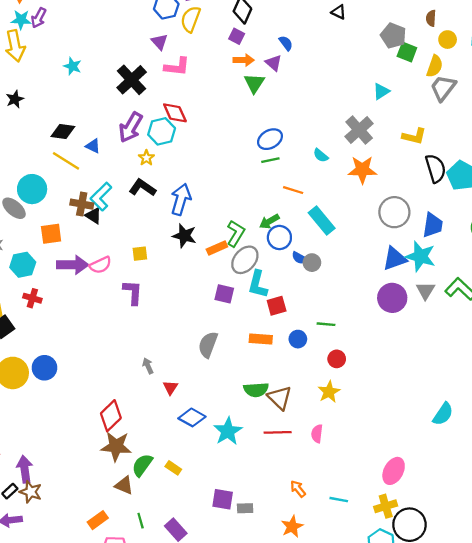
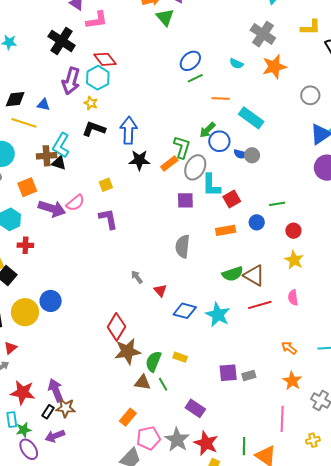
gray circle: (394, 212) -> (310, 95), size x0.7
purple arrow: (73, 265) -> (52, 209), turned 32
green line: (141, 521) -> (163, 384), moved

